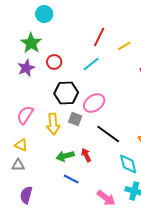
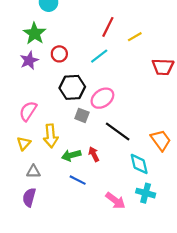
yellow arrow: (53, 124) -> (51, 136), moved
yellow triangle: (21, 145) -> (24, 143), turned 48
gray triangle: (18, 165) -> (33, 171), moved

